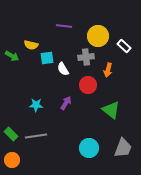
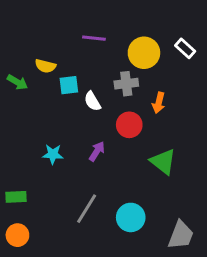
white rectangle: (124, 46) -> (185, 48), moved
green rectangle: (11, 134) -> (16, 197), turned -48
gray line: (36, 136) -> (87, 209), moved, turned -50
gray trapezoid: (123, 148) -> (181, 235), moved

